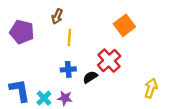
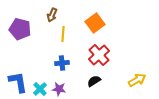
orange square: (124, 25) -> (95, 23), moved
black semicircle: (90, 77) -> (94, 81), moved
yellow arrow: (151, 88) -> (137, 80), turned 42

